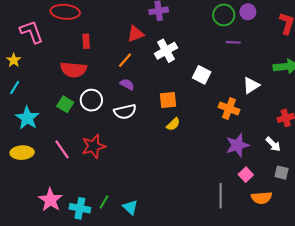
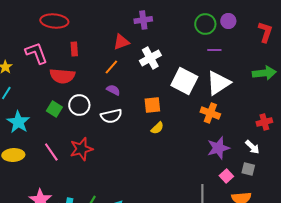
pink L-shape: (32, 32) -> (36, 53), moved
white square: (202, 75) -> (184, 81), size x1.5
white triangle: (251, 85) -> (218, 83), moved, size x1.5
gray square: (282, 173) -> (248, 169), moved

